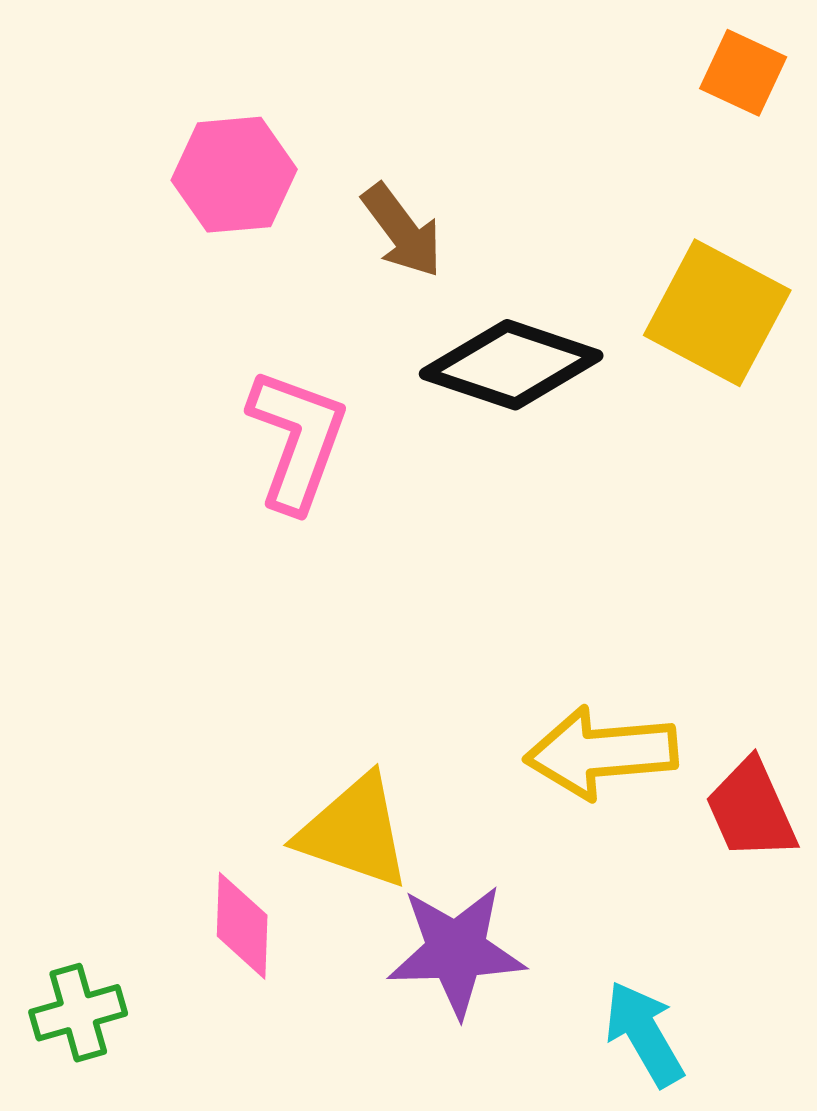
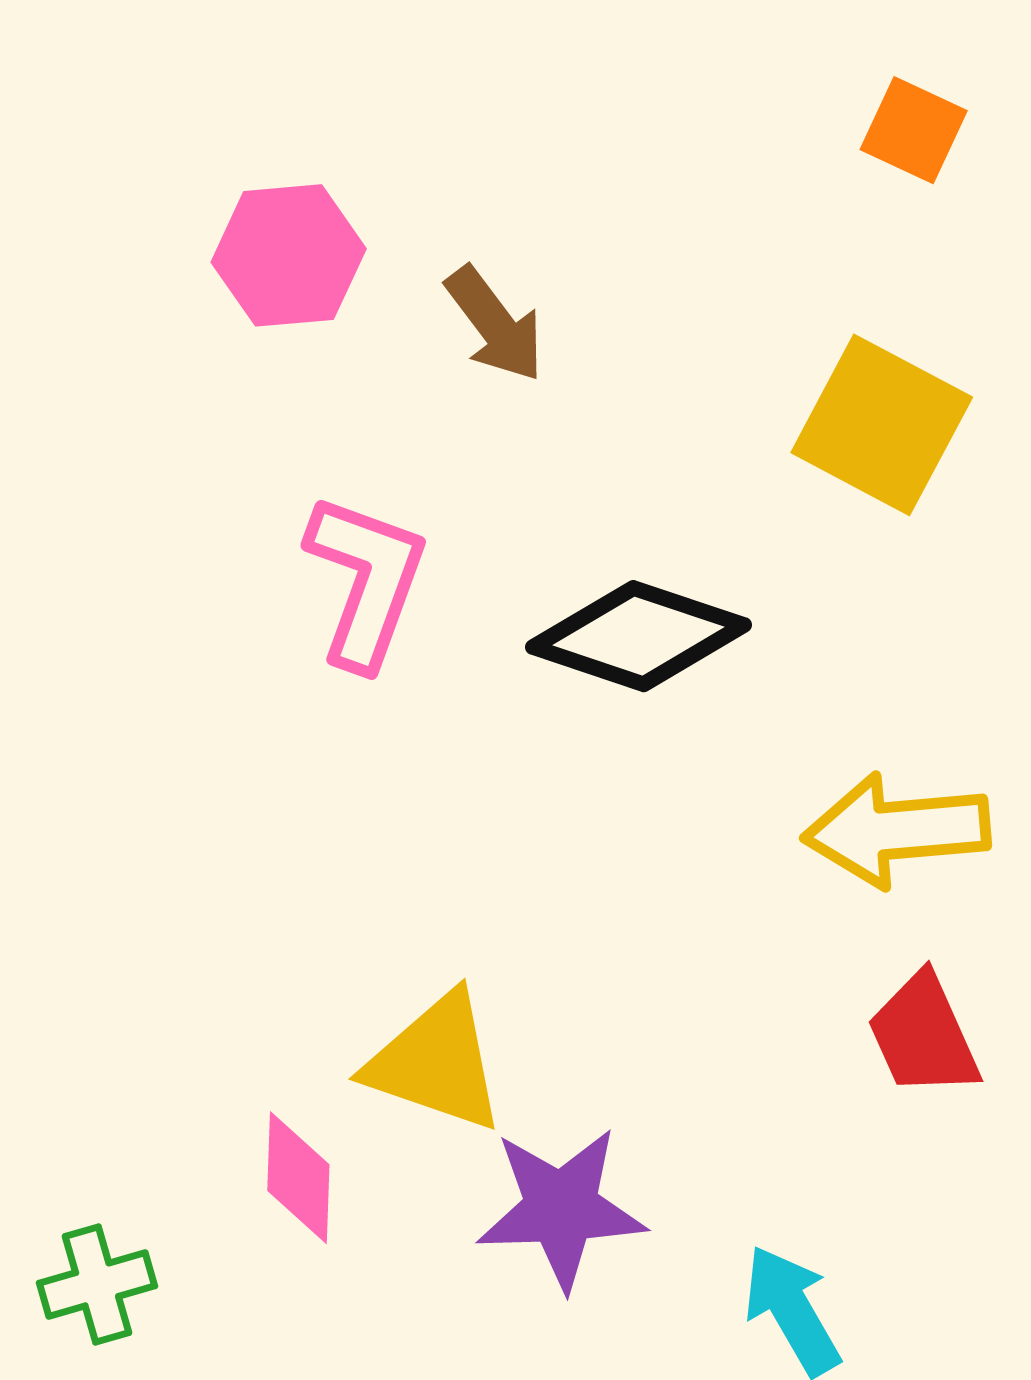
black diamond: (511, 365) -> (639, 636), moved
yellow arrow: (601, 753) -> (896, 830), moved

